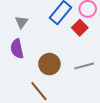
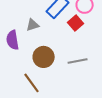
gray triangle: (21, 22) -> (33, 25), moved, turned 32

